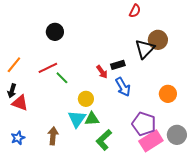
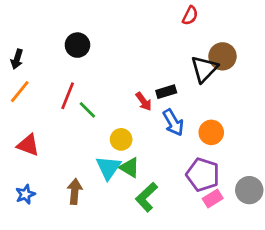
red line: (48, 68) -> (68, 96), turned -42
black arrow: (12, 91) -> (17, 59), moved
orange circle: (168, 94) -> (211, 132), moved
green triangle: (92, 119) -> (130, 168), turned 35
pink rectangle: (151, 141) -> (213, 199), size x0.6

